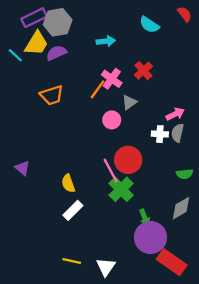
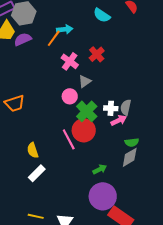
orange line: (98, 89) -> (54, 38), moved
orange trapezoid: (52, 95) -> (15, 103), moved
pink arrow: (175, 114) -> (119, 120), moved
green cross: (121, 189) -> (87, 111), moved
gray diamond: (181, 208) -> (130, 157), moved
green arrow: (145, 217) -> (100, 169), moved, turned -96

